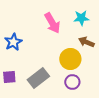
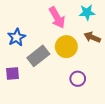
yellow circle: (70, 59) -> (66, 47), moved
gray rectangle: (38, 78) -> (38, 56), moved

